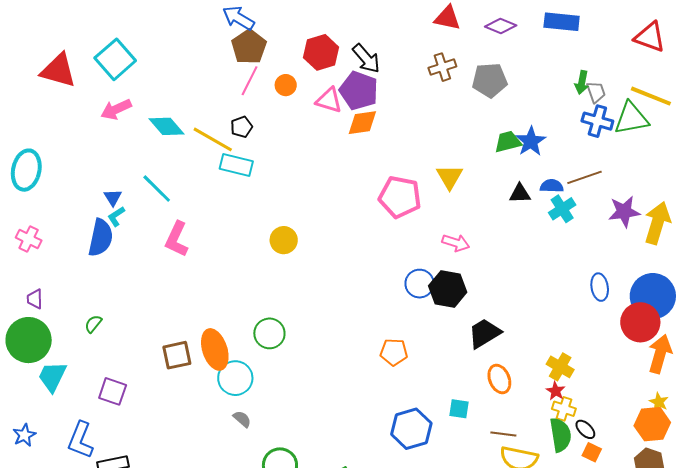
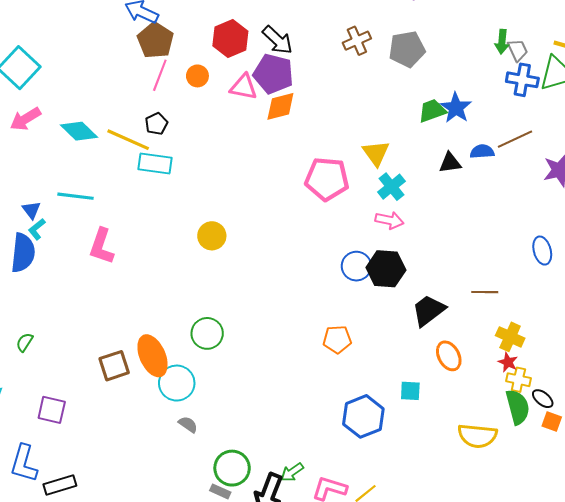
cyan line: (157, 189) -> (76, 196), turned -32
cyan cross: (562, 209) -> (391, 187), moved
brown line: (503, 434) -> (485, 292), moved

